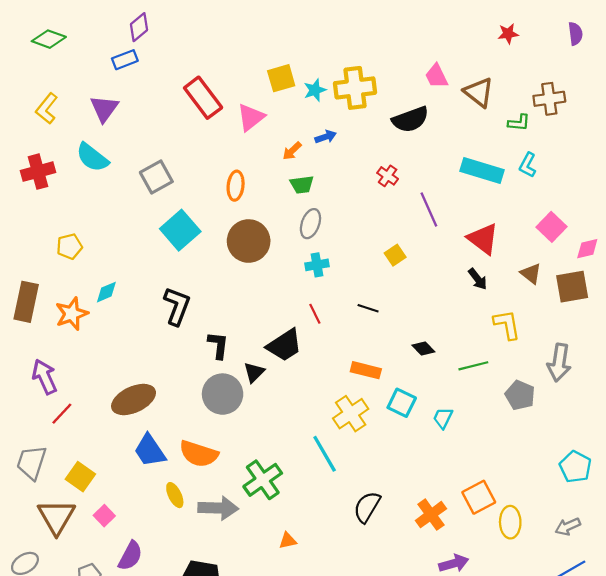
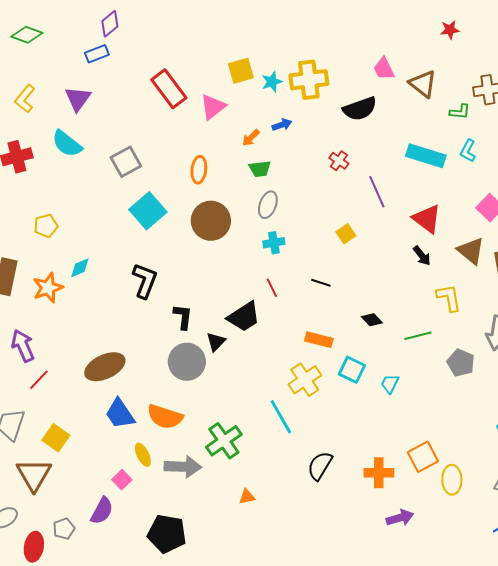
brown triangle: (531, 274) -> (471, 251), size x1.4
orange cross: (431, 515) -> (379, 473), turned 36
pink square: (104, 516) -> (122, 480), moved

